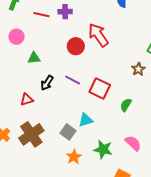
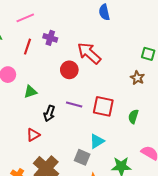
purple cross: (65, 12) -> (50, 38), turned 32
red line: (41, 15) -> (27, 47), turned -70

